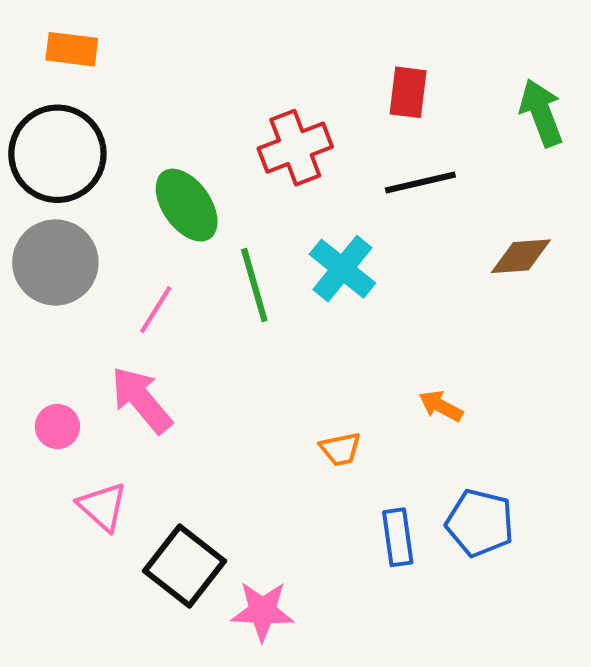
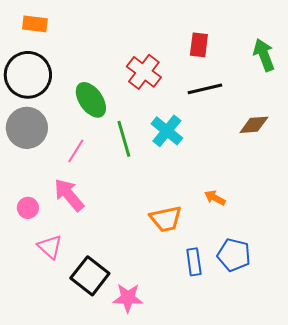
red cross: (295, 148) -> (144, 72), turned -32
orange trapezoid: (340, 449) -> (166, 219), size x1.6

